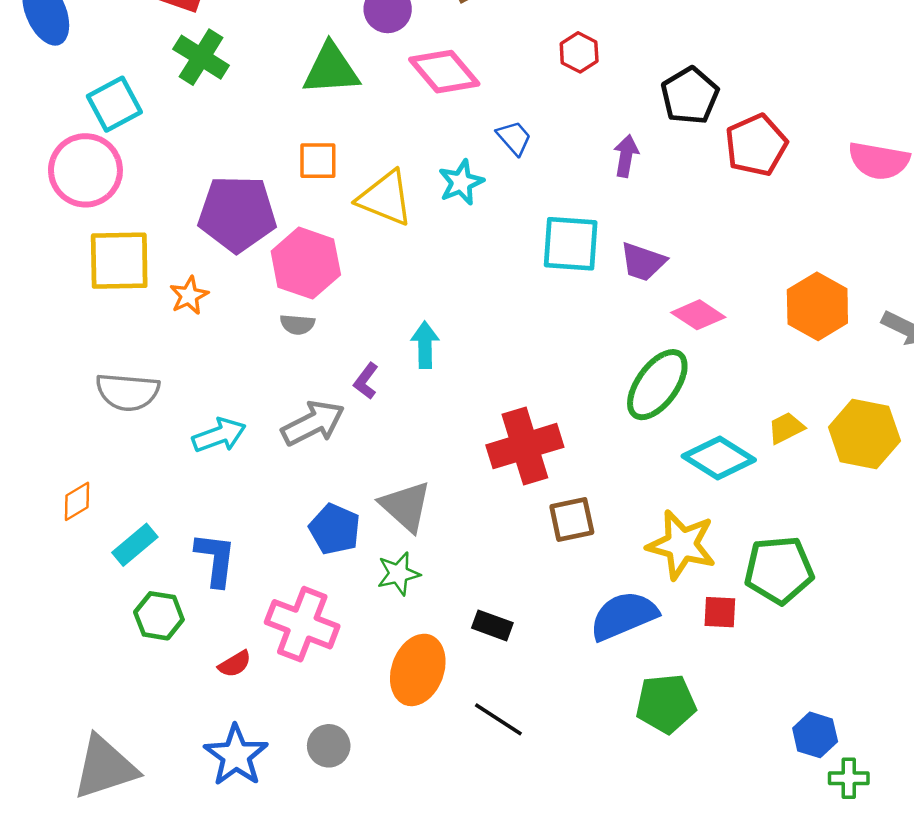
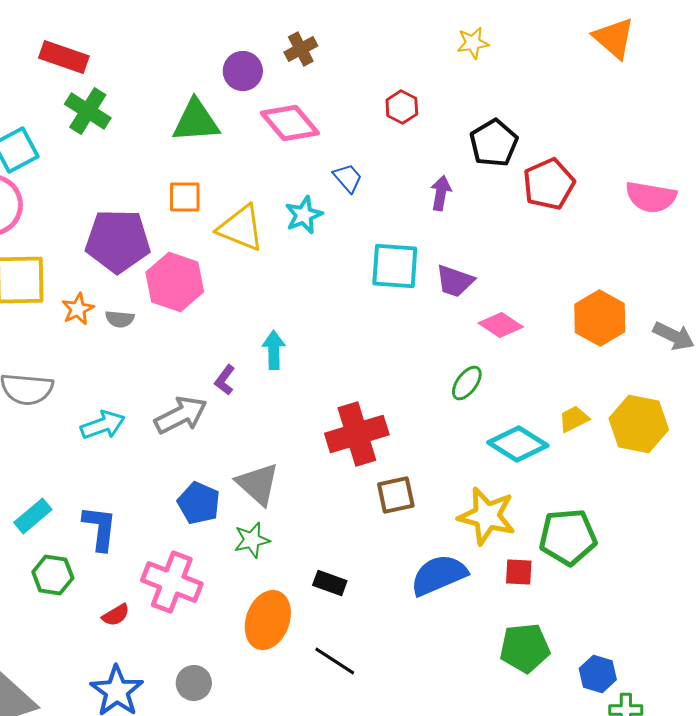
gray semicircle: (297, 324) -> (120, 319), moved
green ellipse: (657, 385) -> (467, 383), size x0.6
green pentagon: (666, 704) -> (525, 648), moved

